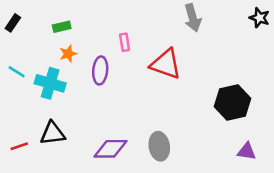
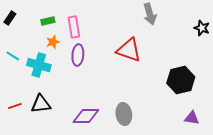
black star: (259, 18) -> (202, 28), moved
pink rectangle: (125, 42) -> (74, 27), moved, size x1.5
red line: (19, 146) -> (15, 106), moved

